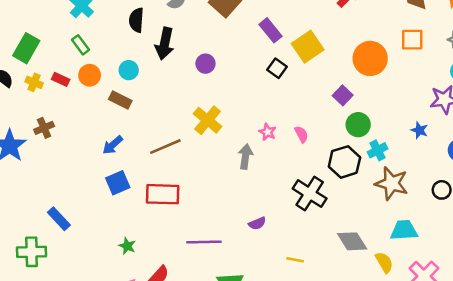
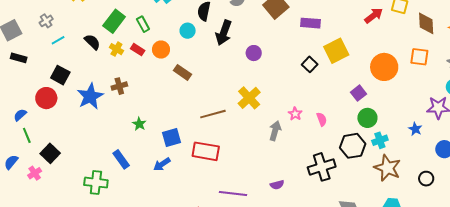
purple rectangle: (271, 30) -> (311, 23), moved, turned -54
green rectangle: (80, 45) -> (143, 24), moved
cyan circle: (129, 70) -> (188, 31), moved
blue arrow: (113, 145) -> (162, 164), moved
black cross: (310, 194) -> (322, 167), turned 32
green star: (127, 246) -> (139, 124), moved

